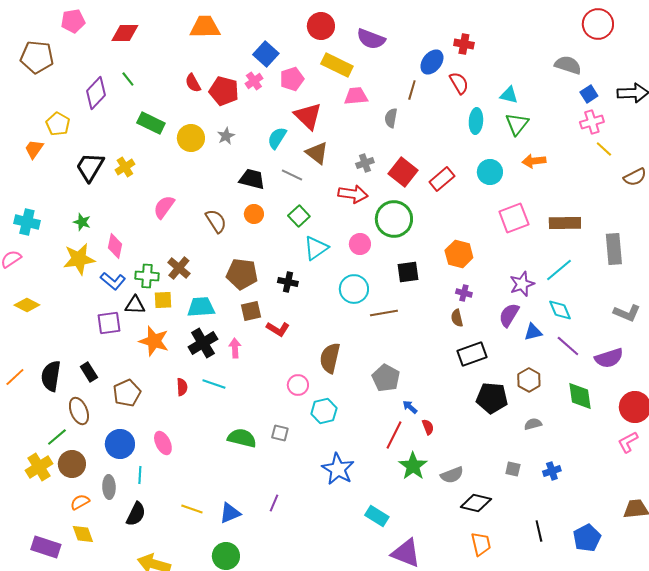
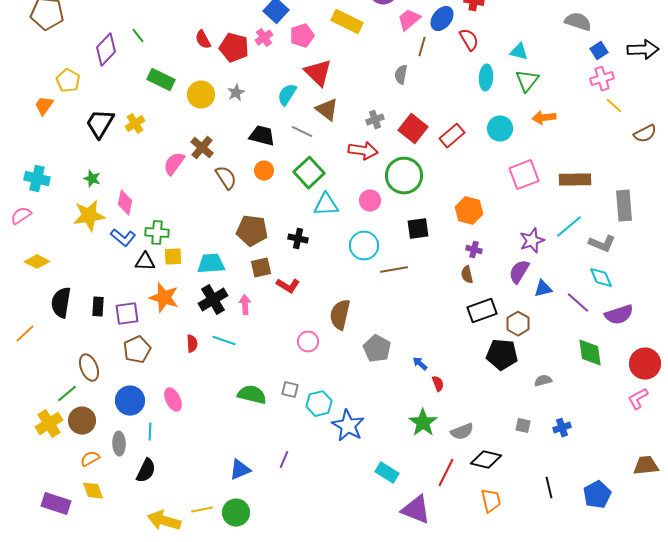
pink trapezoid: (356, 96) -> (409, 20), moved, turned -35
green square: (299, 216) -> (309, 173), size x1.4
cyan triangle: (316, 248) -> (326, 205), turned 32
brown cross: (179, 268) -> (202, 148), moved
cyan diamond: (560, 310) -> (601, 278), moved
gray L-shape: (627, 313) -> (602, 244), moved
purple square: (109, 323) -> (127, 314), moved
black rectangle: (89, 372) -> (98, 307), moved, turned 36
black semicircle: (51, 376) -> (61, 303), moved
gray pentagon: (386, 378) -> (377, 349), moved
brown hexagon: (529, 380) -> (518, 324), moved
cyan hexagon: (324, 411) -> (319, 404), moved
red line: (394, 435) -> (446, 473), moved
yellow line: (192, 509) -> (202, 510), moved, turned -30

